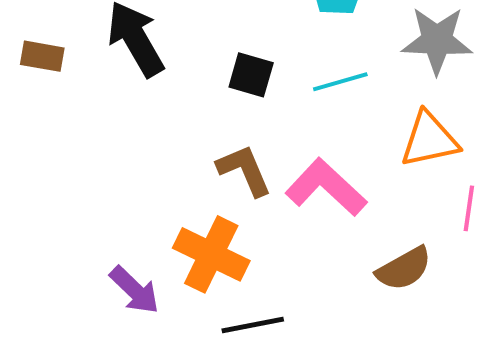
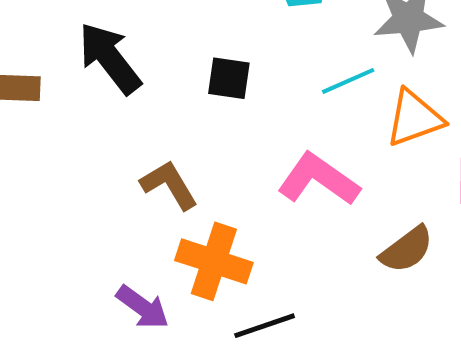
cyan line: (340, 82) -> (348, 81), moved
brown L-shape: (244, 170) -> (169, 185), moved

